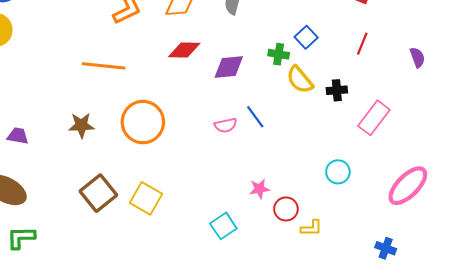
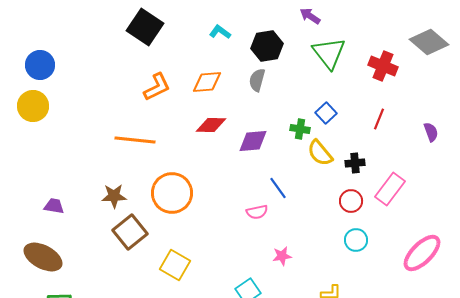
pink semicircle: (226, 125) -> (257, 212), moved
brown square: (98, 193) -> (130, 232), moved
red circle: (286, 209) -> (351, 201), moved

